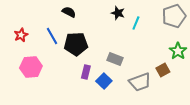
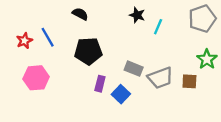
blue line: (52, 36) -> (48, 37), moved
brown square: (163, 70) -> (189, 81), turned 32
gray trapezoid: (140, 82) -> (160, 78), moved

